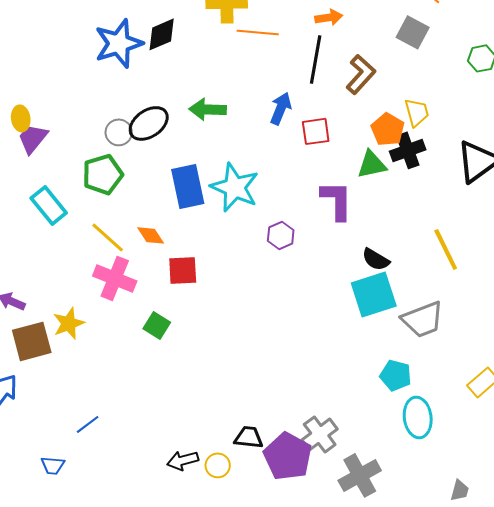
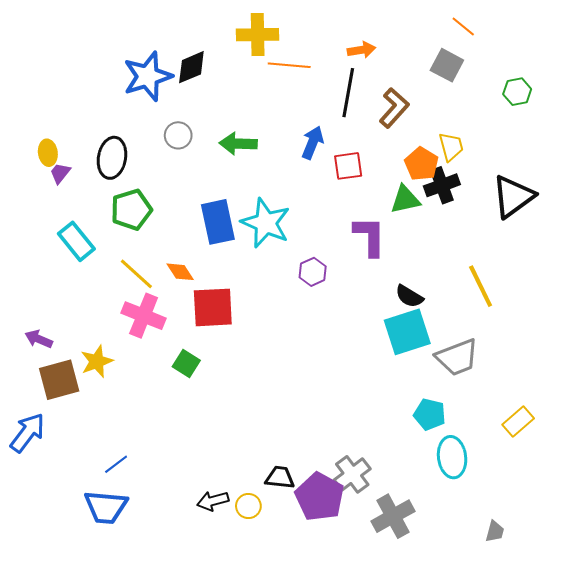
black ellipse: (149, 123) -> (112, 158), moved, turned -45
gray circle: (119, 132) -> (178, 135), moved
purple trapezoid: (33, 138) -> (60, 173), size x0.7
red square: (183, 270) -> (213, 307), size x1.4
blue trapezoid: (53, 465) -> (106, 507), moved, size x1.8

